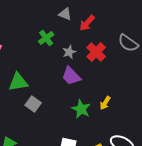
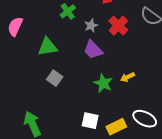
green triangle: (18, 82) -> (48, 47), moved
yellow arrow: (105, 103) -> (127, 77), turned 32

